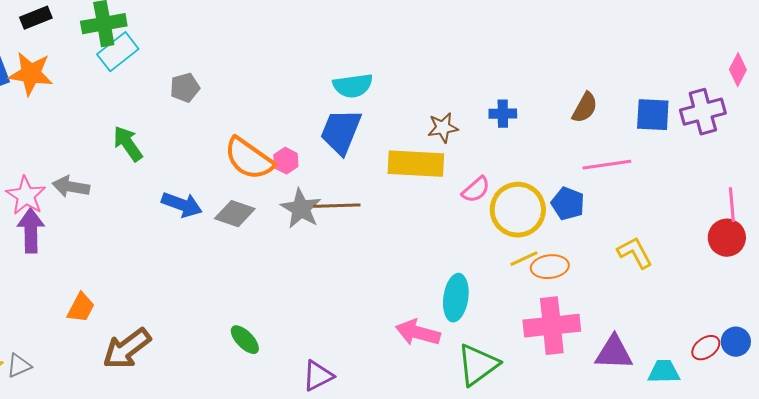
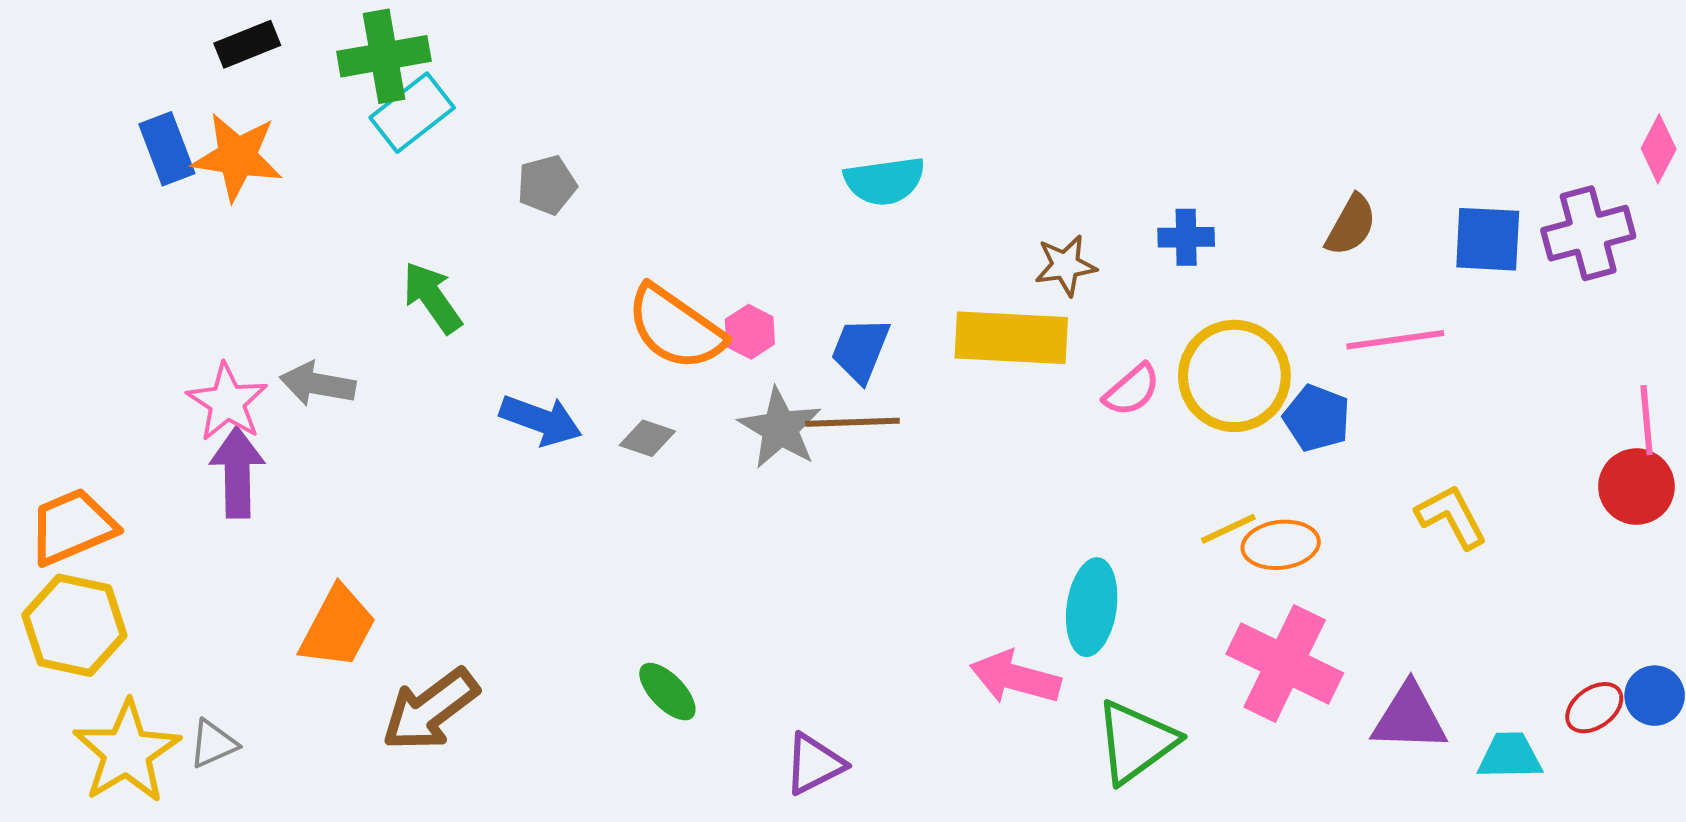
blue trapezoid: (341, 132) -> (860, 350), moved, size x0.7
yellow circle: (518, 210) -> (1234, 376), moved
gray diamond: (235, 214) -> (647, 438), size x0.7
orange trapezoid: (81, 308) -> (338, 627), size x1.4
pink cross: (552, 326) -> (1285, 663), turned 32

